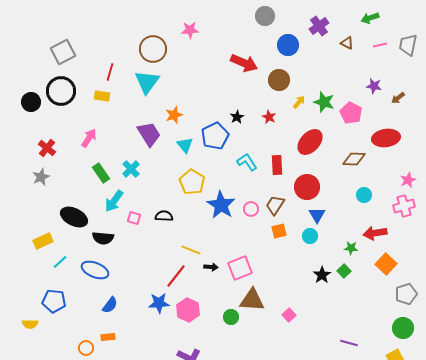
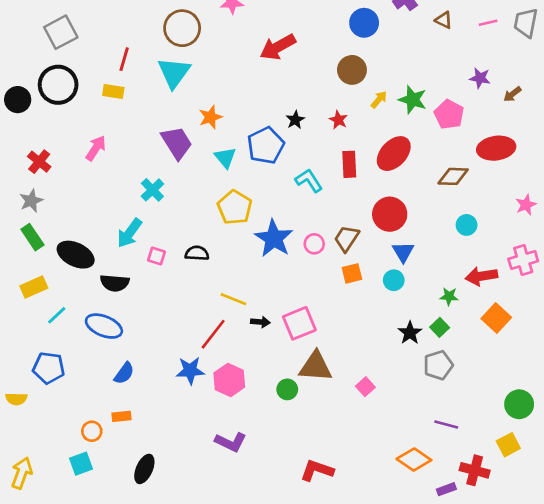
red arrow: (244, 63) -> (278, 47), moved, turned 128
red rectangle: (277, 165) -> (349, 164), moved
green rectangle: (101, 173) -> (32, 237), moved
pink cross: (404, 206) -> (523, 260), moved
gray pentagon: (406, 294) -> (438, 365), moved

